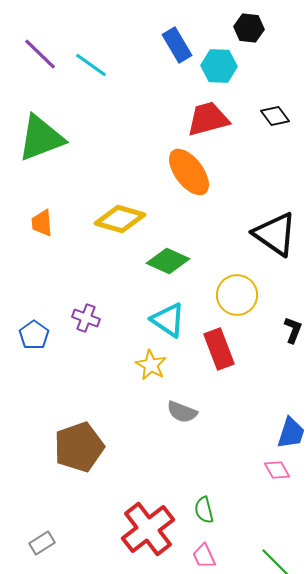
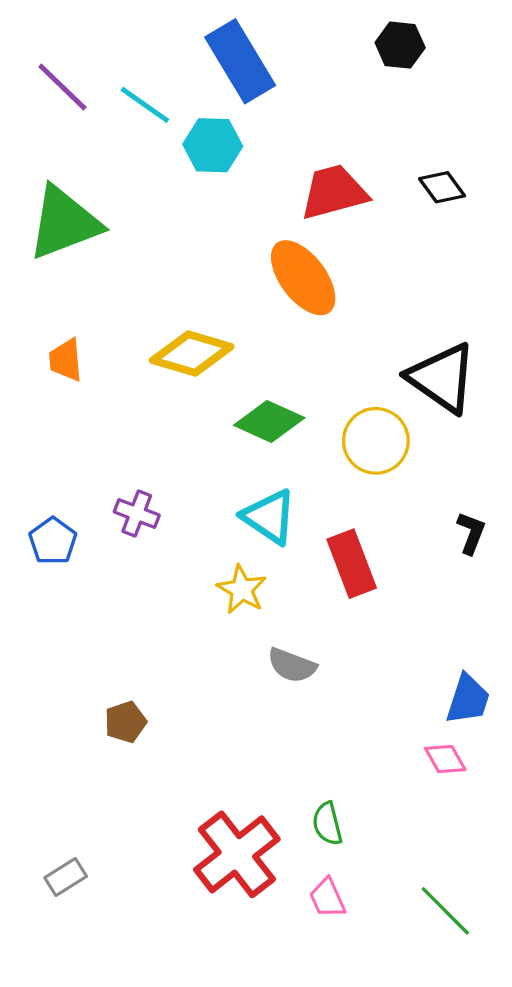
blue rectangle: (177, 45) -> (240, 61), moved, size x1.4
cyan hexagon: (219, 66) -> (213, 145), moved
yellow circle: (237, 295) -> (376, 441), moved
brown pentagon: (79, 447) -> (125, 722), size x0.5

